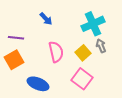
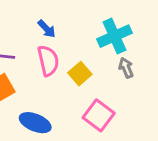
pink semicircle: (56, 52) -> (48, 61), moved
yellow square: (83, 53) -> (80, 74), moved

